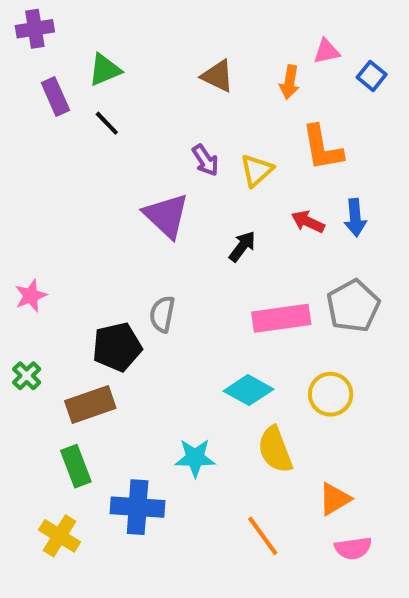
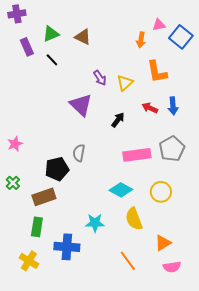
brown triangle: (218, 76) -> (83, 37), moved
blue square: (372, 76) -> (181, 37), size x1.6
green rectangle: (76, 466) -> (37, 227), turned 30

